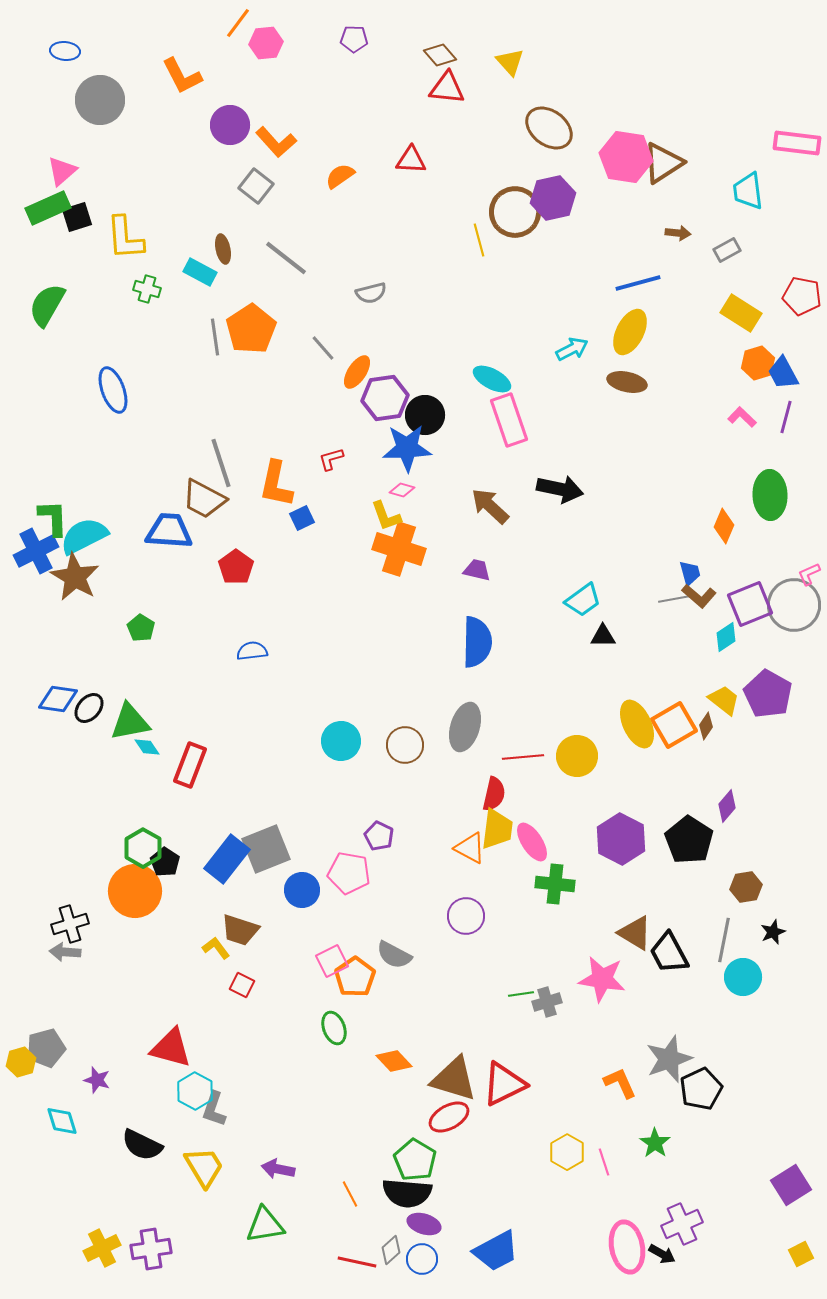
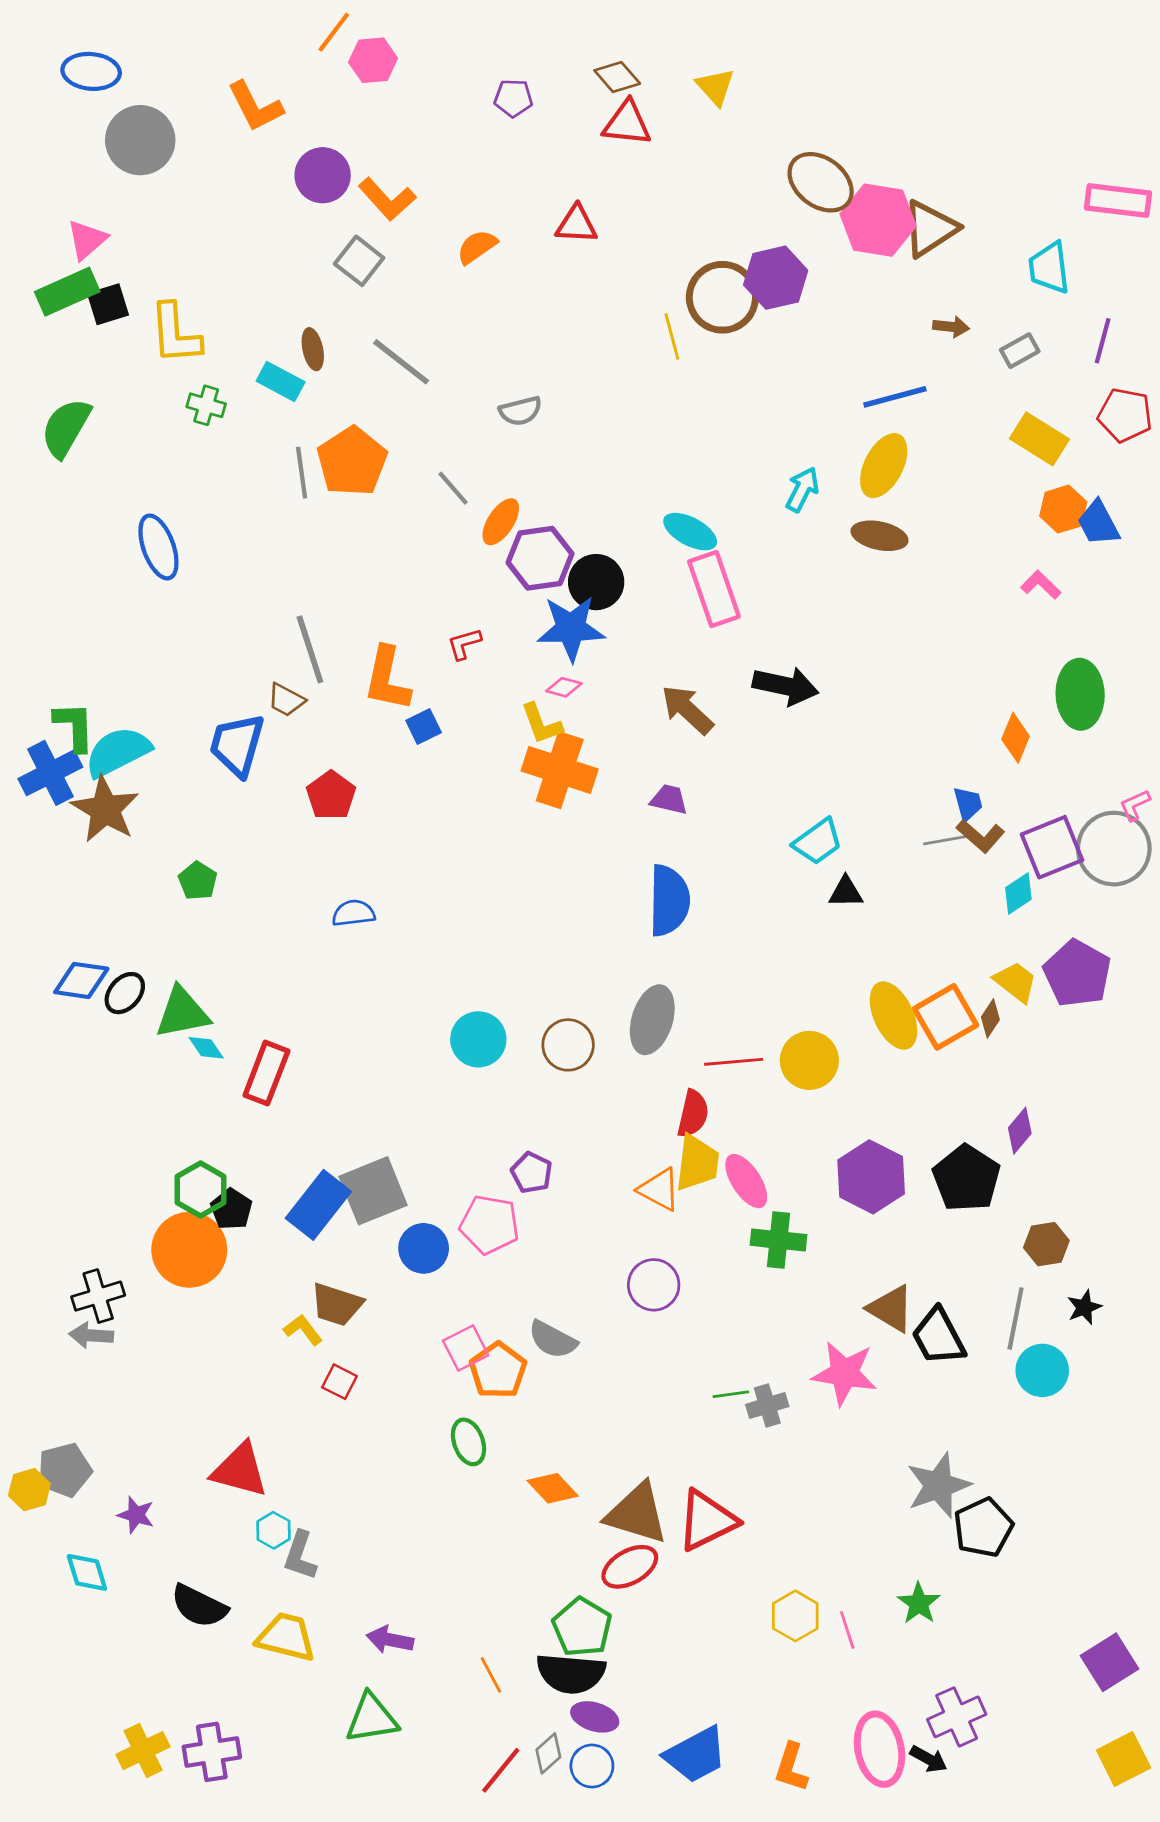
purple pentagon: (354, 39) -> (513, 98), moved
blue ellipse: (65, 51) -> (91, 71), size x1.4
brown ellipse: (549, 128) -> (821, 182), moved
cyan arrow: (572, 349) -> (802, 489), turned -36
purple line: (786, 417) -> (1103, 341), moved
brown trapezoid: (204, 499) -> (286, 700), size x0.6
blue trapezoid: (169, 531) -> (237, 745), turned -78
orange L-shape: (620, 1083) -> (791, 1767), moved, turned -138
cyan hexagon: (195, 1091) -> (273, 1530), size x0.7
yellow trapezoid: (204, 1167) -> (286, 1637), turned -45
yellow square: (801, 1254) -> (1124, 1759), size x1.5
red line: (357, 1262) -> (501, 1770), turned -63

